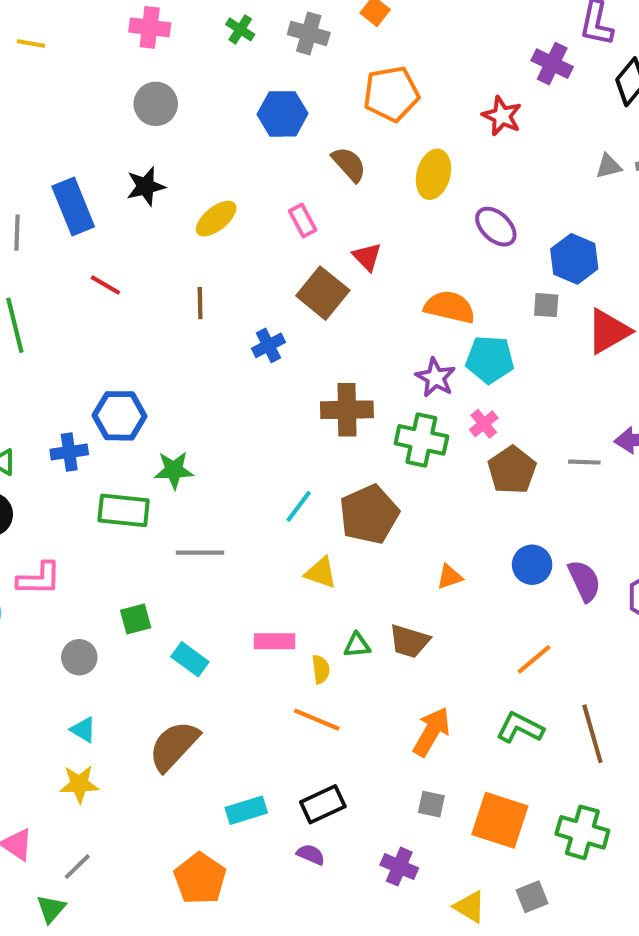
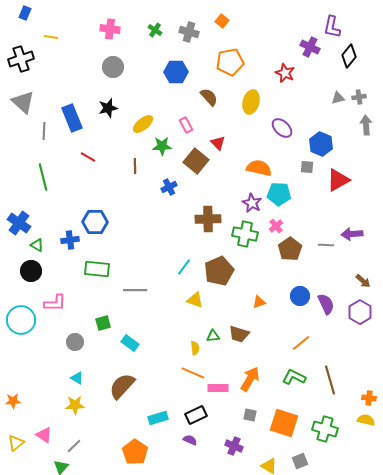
green star: (174, 470) -> (162, 146), moved
pink rectangle: (274, 641) -> (218, 388), moved

